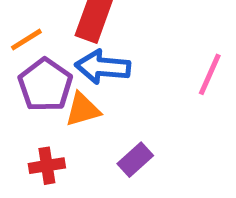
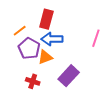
purple rectangle: (135, 160) -> (69, 76), size x1.5
red cross: (47, 166) -> (33, 81), turned 32

